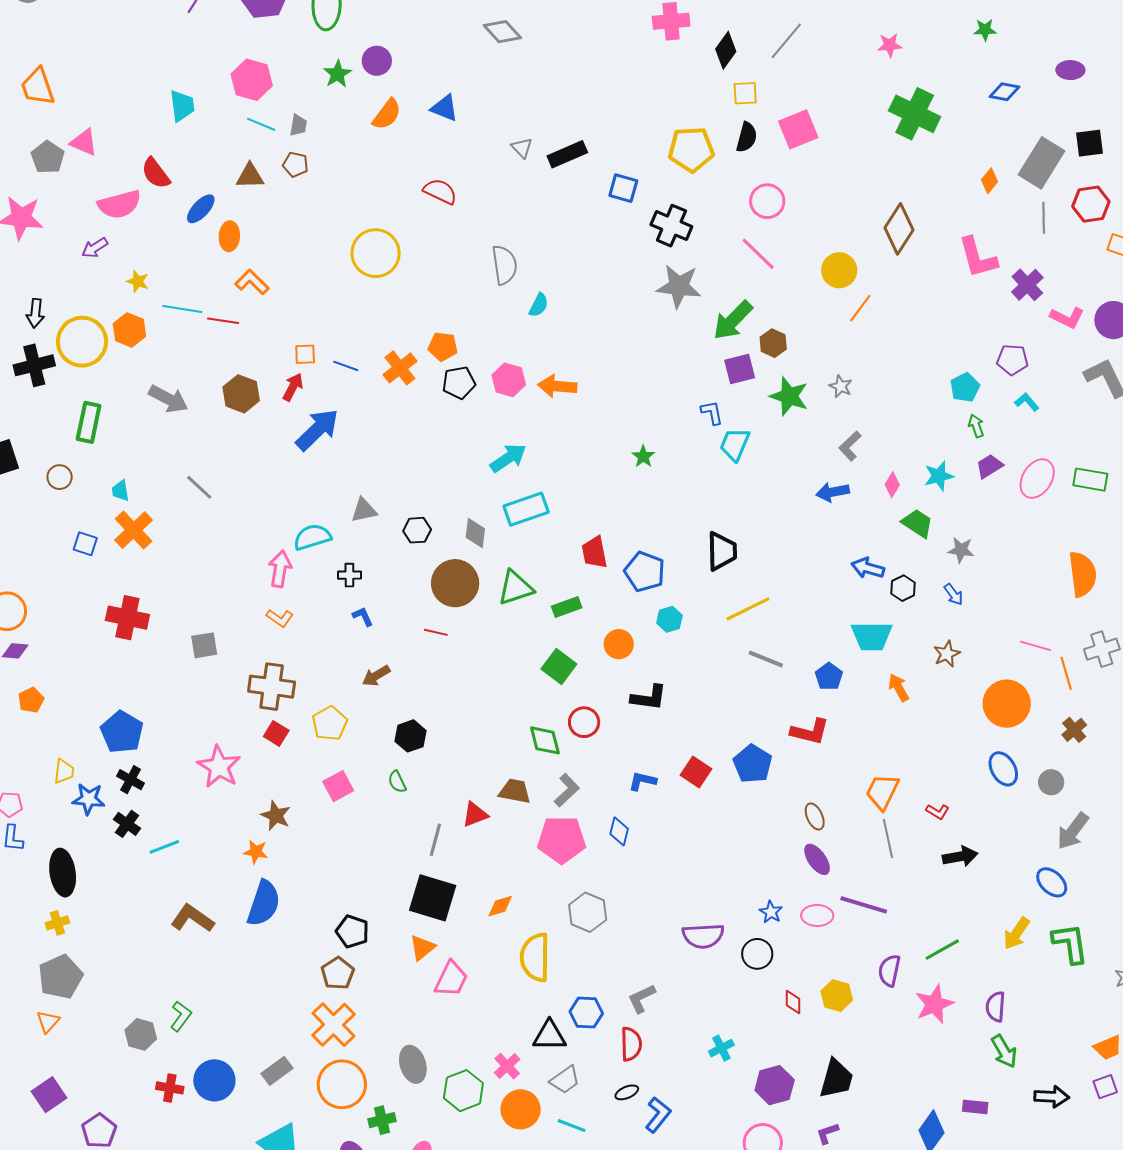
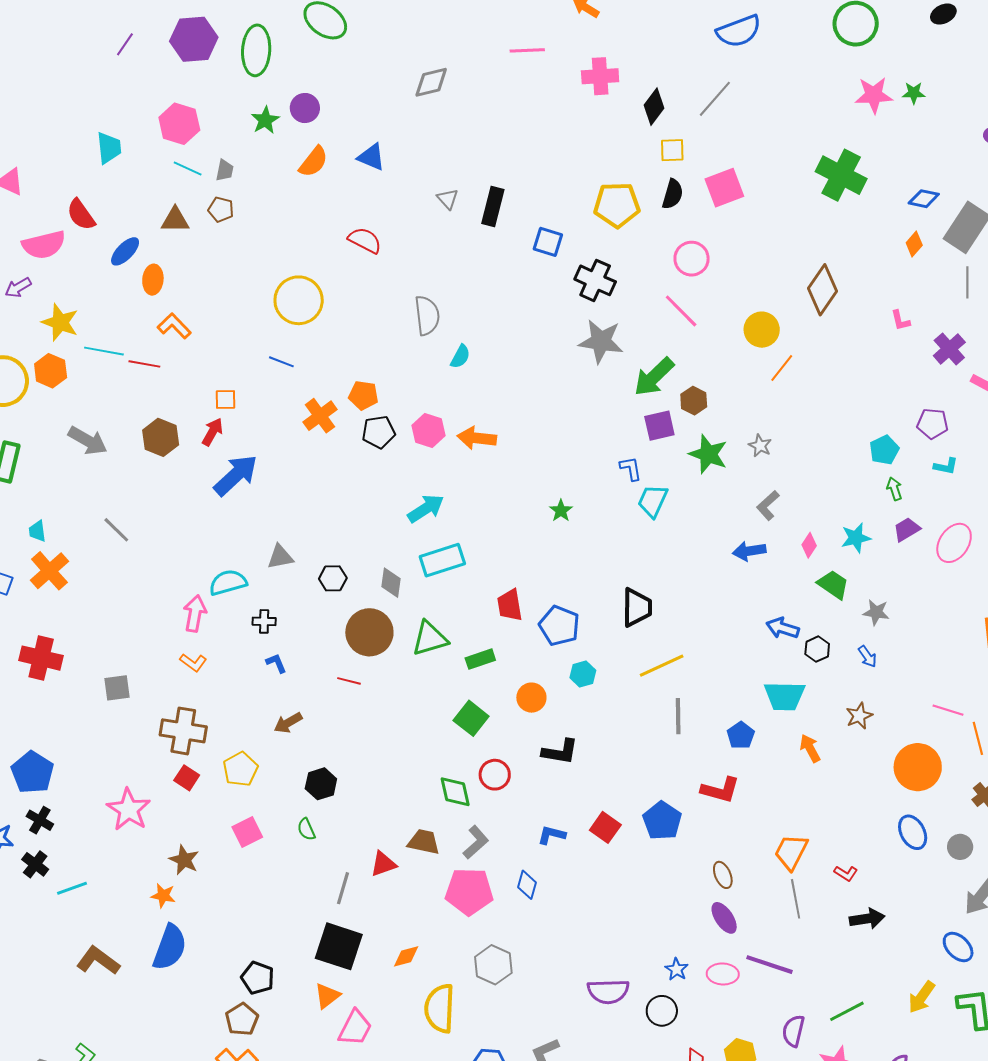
gray diamond: (502, 32) -> (431, 82), turned -63
pink star: (890, 45) -> (874, 95), moved, size x1.5
blue diamond: (1004, 92) -> (924, 199), moved
black rectangle: (567, 154) -> (493, 206), turned -54
pink L-shape: (978, 258) -> (900, 320), size x0.5
yellow star: (138, 281) -> (60, 322), size x1.6
blue line: (346, 366) -> (281, 362), moved
cyan L-shape: (1027, 402) -> (946, 466), turned 140
gray line: (766, 659) -> (678, 716), turned 66

